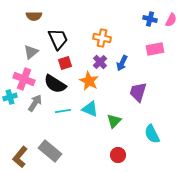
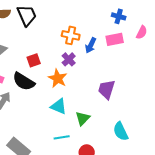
pink semicircle: (171, 20) -> (142, 32), moved
black trapezoid: (58, 39) -> (27, 15), moved
pink rectangle: (155, 49) -> (115, 39), moved
blue arrow: (122, 63) -> (91, 45), moved
cyan line: (63, 111) -> (62, 137), moved

